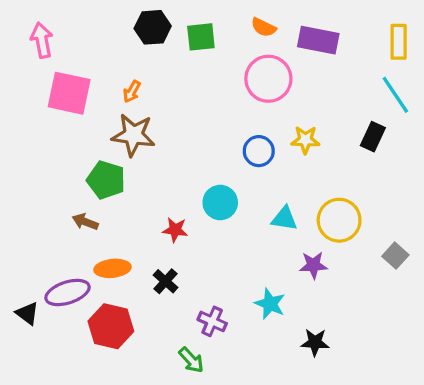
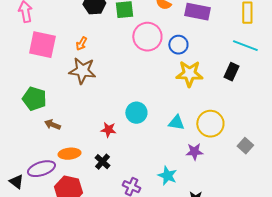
pink circle: (268, 79) -> (147, 37), moved
cyan line: (395, 95) -> (245, 46), turned -35
yellow star: (305, 140) -> (189, 74), size x1.5
blue circle: (259, 151) -> (178, 45), moved
green pentagon: (106, 180) -> (34, 99), moved

